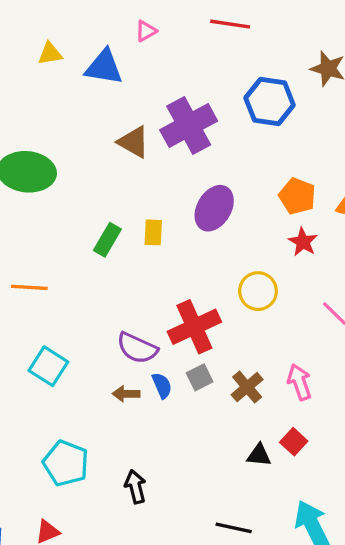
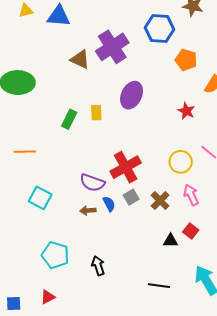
orange pentagon: (297, 196) -> (186, 60), moved
yellow circle: (258, 291) -> (181, 162), moved

